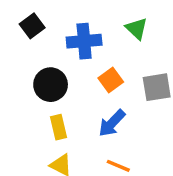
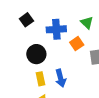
orange square: (111, 80) -> (77, 44), moved
blue arrow: (112, 123) -> (61, 78), moved, turned -60

